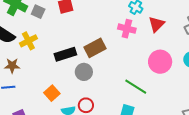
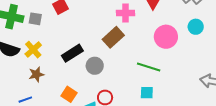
brown rectangle: (95, 48) -> (113, 37), moved
brown star: (12, 66) -> (36, 74), moved

